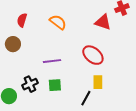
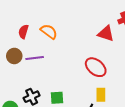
orange semicircle: (58, 22) -> (49, 32), moved
purple line: (52, 61) -> (35, 58), moved

